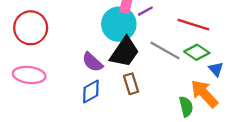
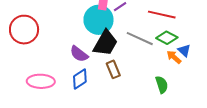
pink ellipse: (29, 75) -> (41, 81), moved
orange arrow: (204, 94) -> (174, 57), moved, size x0.6

